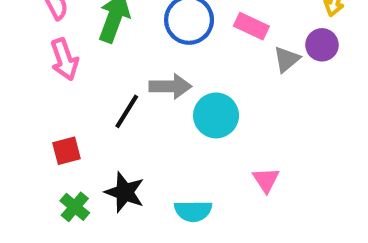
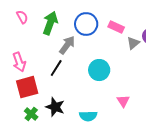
pink arrow: (64, 59) -> (19, 62), moved
gray arrow: (170, 86) -> (67, 45), moved, turned -54
red square: (66, 151) -> (27, 87), size x1.6

